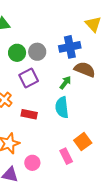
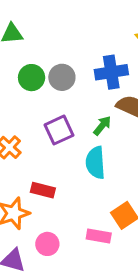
purple square: (29, 78) -> (59, 130), moved
red rectangle: (29, 114) -> (43, 190), moved
pink rectangle: (66, 156) -> (99, 236), turned -56

